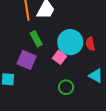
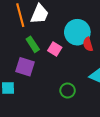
cyan circle: (70, 42) -> (77, 32), moved
pink square: (60, 57) -> (55, 49), moved

